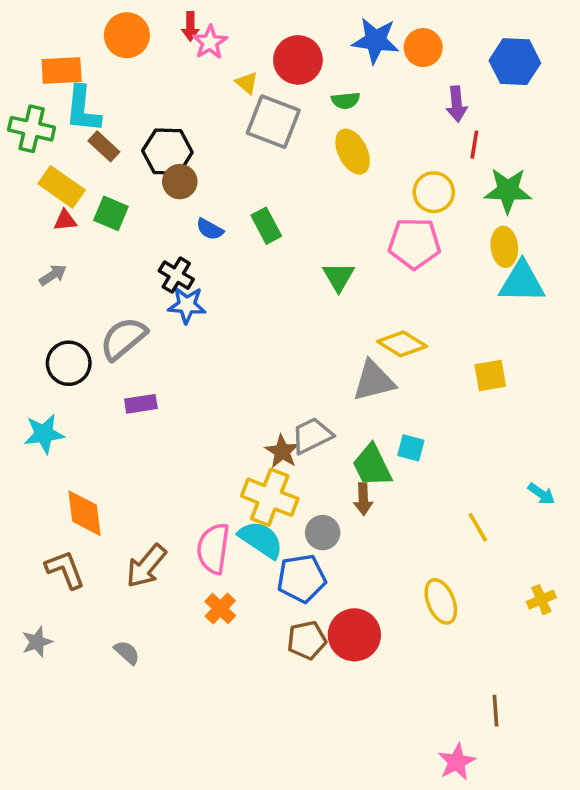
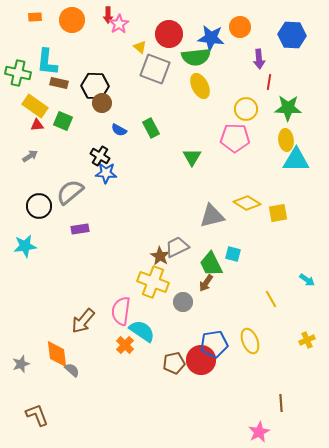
blue star: (376, 40) -> (211, 38), moved
orange rectangle: (62, 70) -> (35, 17), moved, size x0.6
green semicircle: (346, 100) -> (196, 57), size x1.8
brown rectangle: (104, 146) -> (59, 83), turned -30
yellow diamond: (402, 344) -> (247, 203), moved
brown arrow: (363, 499) -> (206, 283), turned 36
orange diamond: (85, 513) -> (57, 354), moved
cyan semicircle: (261, 540) -> (142, 331), moved
brown L-shape: (65, 570) -> (37, 415), moved
blue pentagon: (301, 578) -> (214, 344), moved

